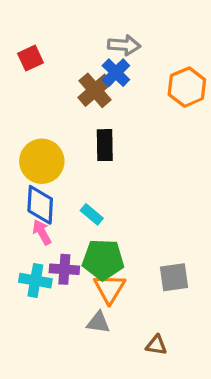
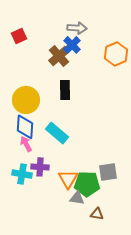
cyan rectangle: (92, 214) -> (57, 133), size x1.6
green pentagon: (103, 260) -> (87, 184), moved
gray triangle: (98, 322) -> (77, 198), moved

